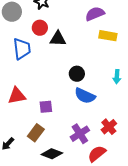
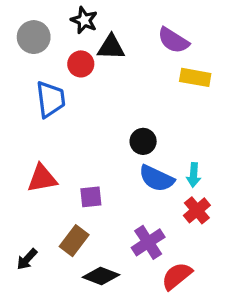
purple semicircle: (95, 14) -> (173, 40), turned -126
black triangle: (58, 39) -> (111, 47), moved
cyan arrow: (117, 77) -> (194, 175), moved
red cross: (109, 127) -> (197, 210), moved

